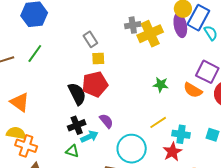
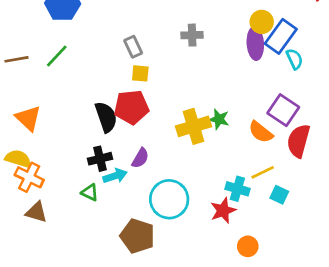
yellow cross: (150, 34) -> (193, 126), moved
purple semicircle: (106, 121) -> (140, 158), turned 63
yellow line: (158, 122) -> (263, 172), moved

